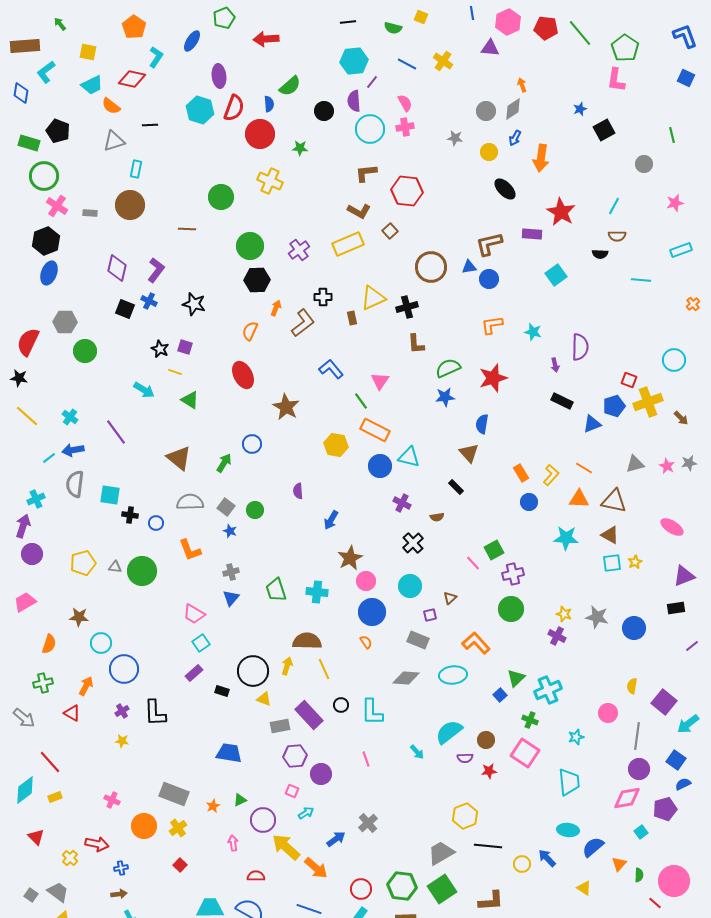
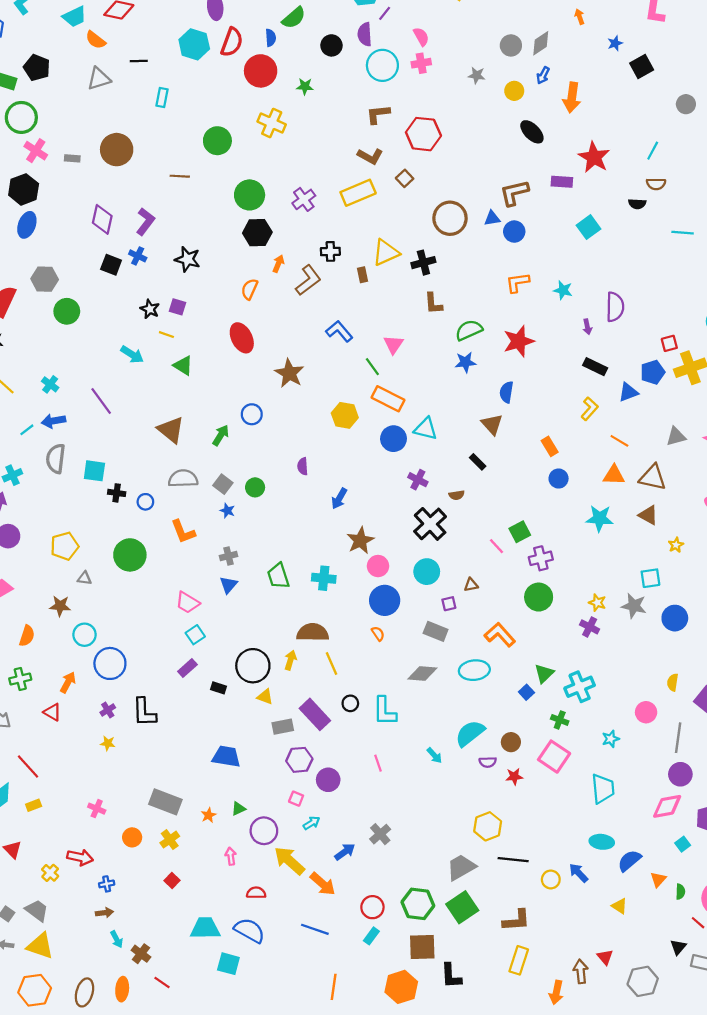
orange arrow: (522, 85) -> (580, 17), moved
cyan rectangle: (136, 169) -> (162, 98), moved
red square: (629, 380) -> (669, 343), turned -35
yellow L-shape: (551, 475) -> (590, 409), moved
black cross: (413, 543) -> (430, 524), size x1.4
cyan square: (612, 563) -> (650, 578), moved
gray triangle: (115, 567) -> (84, 578), moved
brown triangle: (450, 598) -> (471, 585), turned 32
orange circle: (144, 826) -> (132, 837), size x0.7

